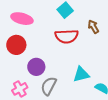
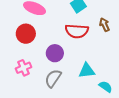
purple circle: (36, 67) -> (55, 53), moved
pink cross: (20, 89) -> (24, 68), moved

